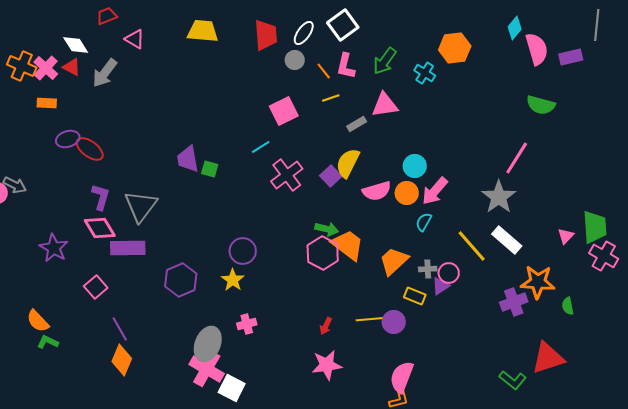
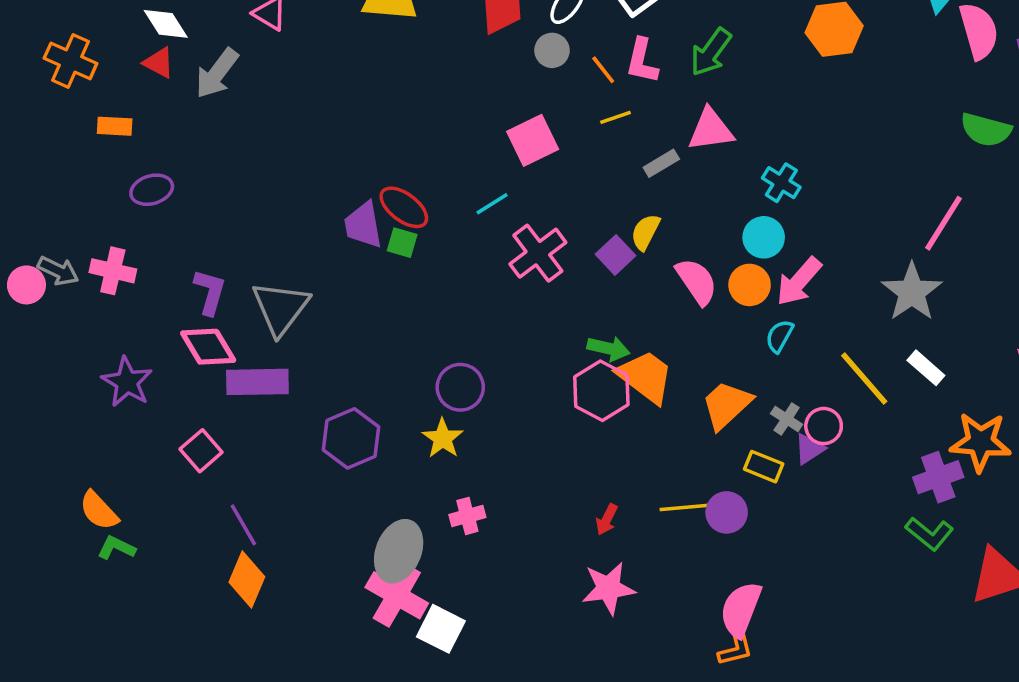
pink cross: (46, 68) -> (113, 271), moved, turned -30
cyan cross: (425, 73) -> (781, 183), moved
red ellipse: (90, 149) -> (404, 207), moved
yellow semicircle: (348, 163) -> (645, 232), size x0.7
pink semicircle: (377, 191) -> (697, 281), turned -108
white rectangle: (507, 240) -> (926, 368), size x0.7
gray cross: (428, 269) -> (787, 419), turned 36
green L-shape: (513, 380) -> (929, 534), moved

